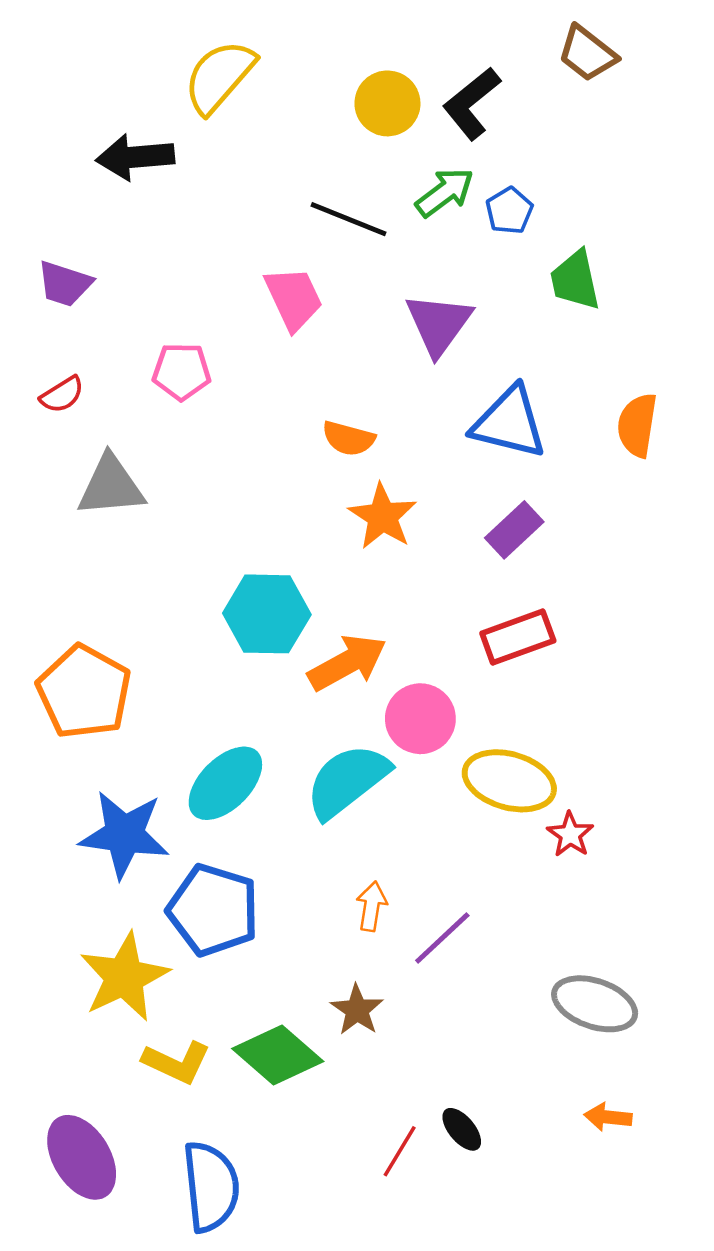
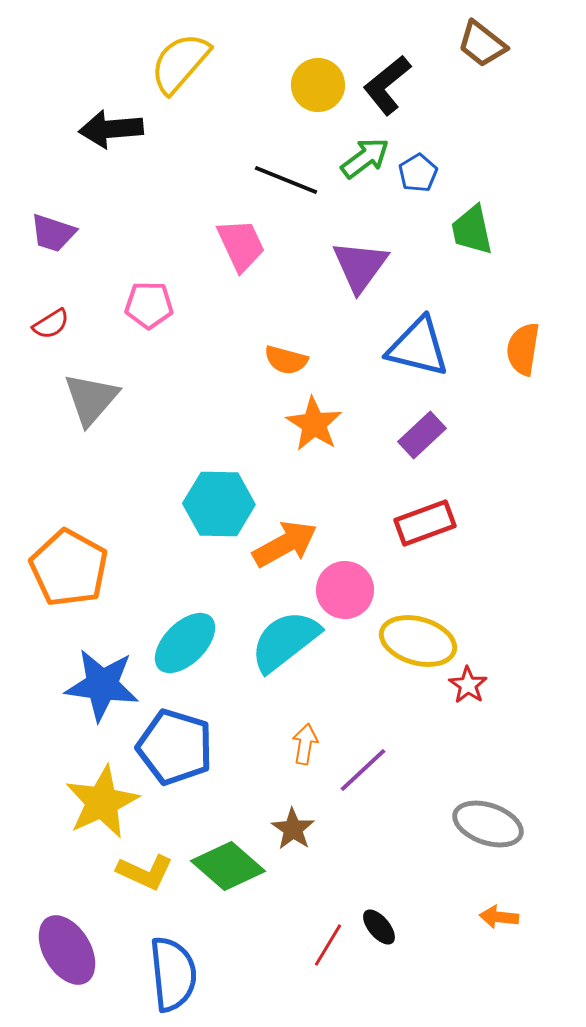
gray triangle: (111, 486) -> (91, 399), turned -44

